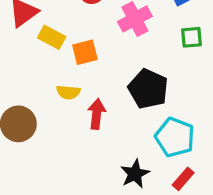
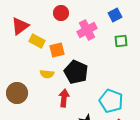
black pentagon: (148, 89) -> (76, 72), moved
red arrow: (97, 114) -> (64, 98), moved

